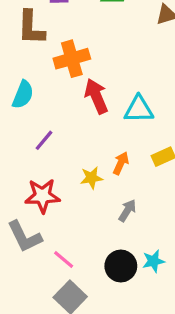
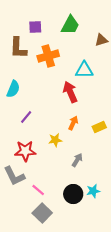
orange cross: (72, 59) -> (48, 56), moved
red arrow: (96, 96) -> (70, 92), moved
cyan triangle: (139, 109) -> (84, 70), moved
orange arrow: (121, 163) -> (73, 123), moved

